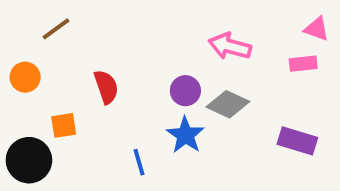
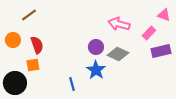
pink rectangle: (303, 64) -> (149, 33), moved, turned -40
red semicircle: (106, 87) -> (37, 45), moved
purple rectangle: (297, 141) -> (161, 51), moved, turned -30

